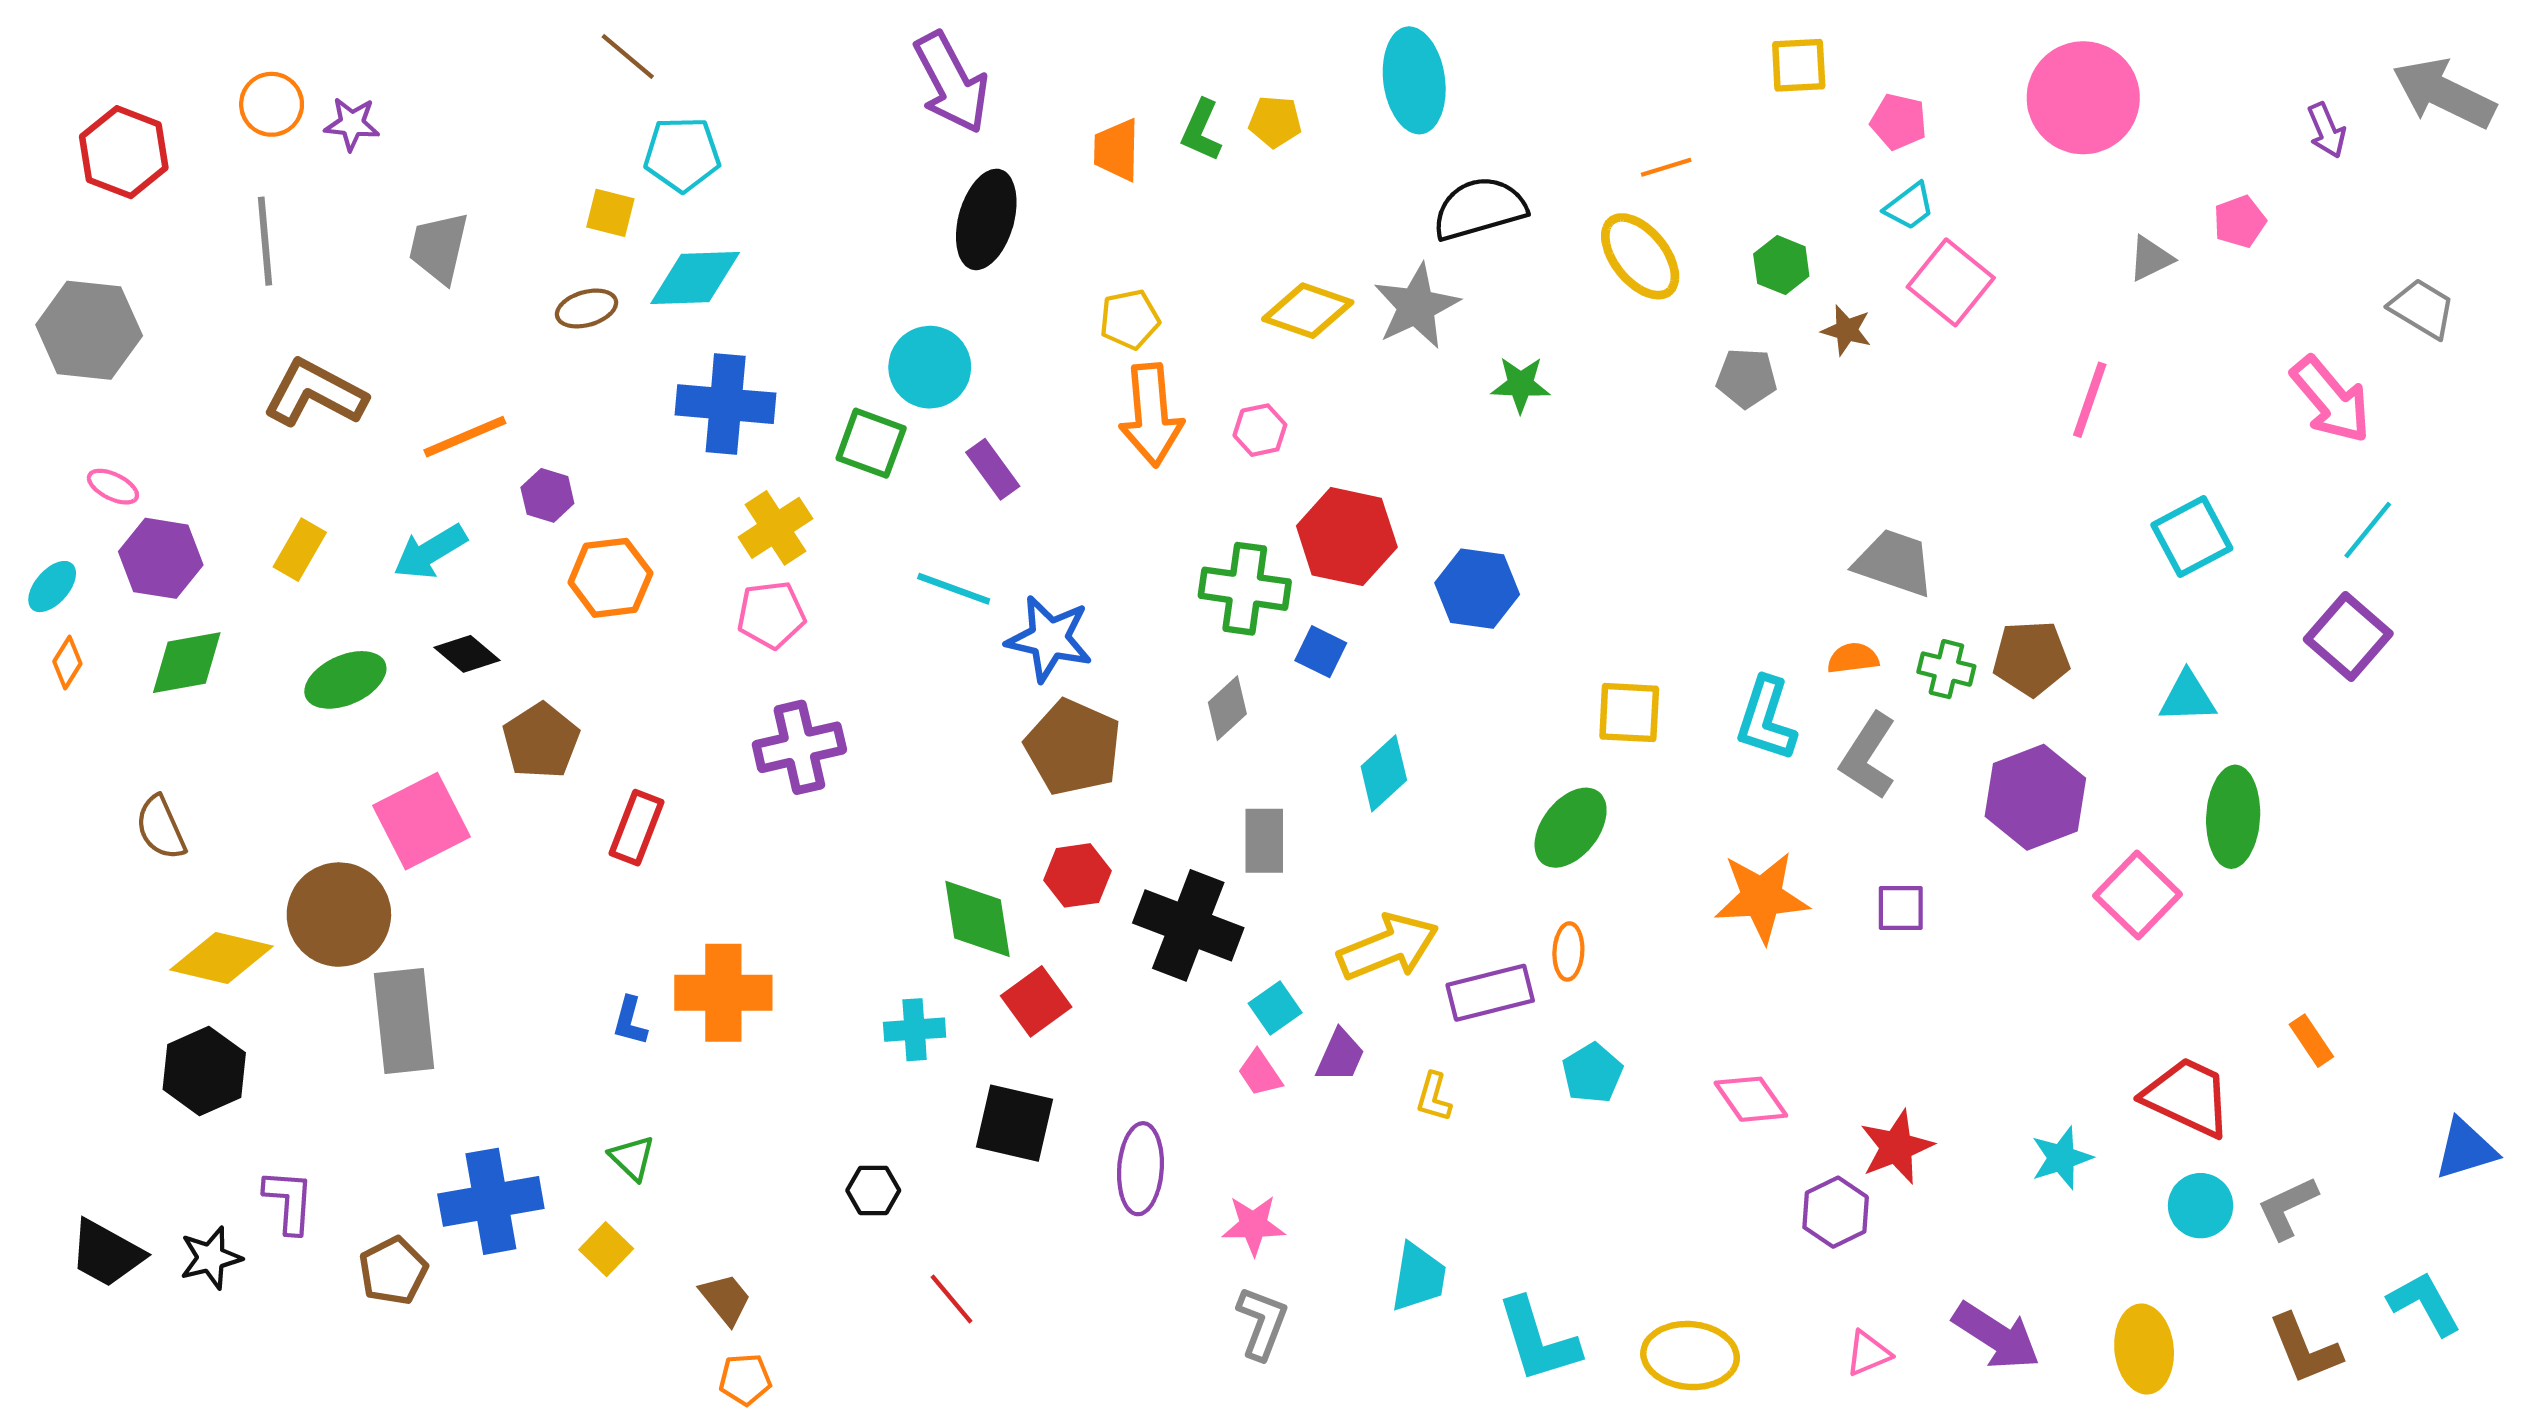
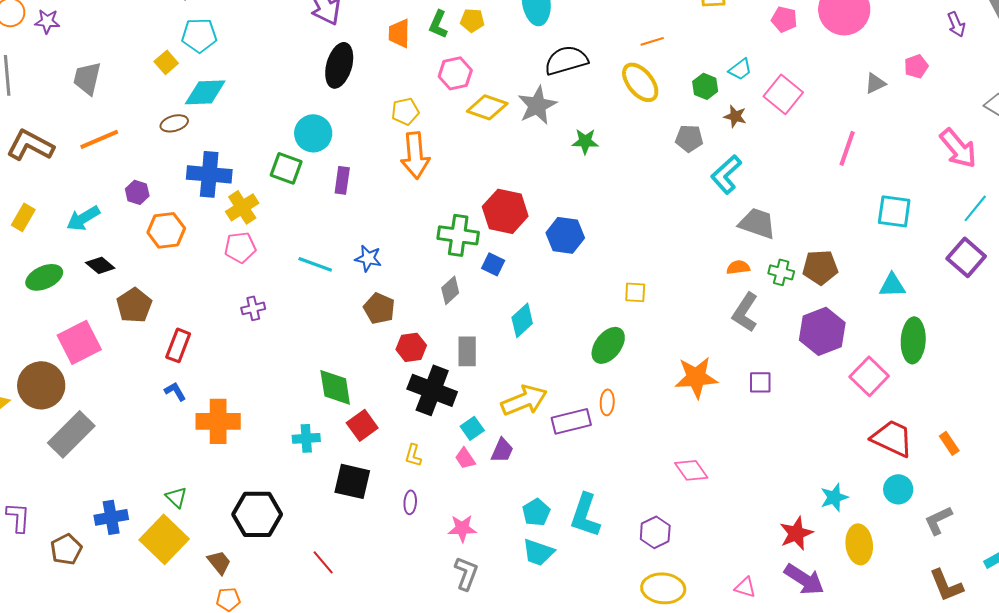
pink pentagon: (1899, 122) -> (784, 19), moved
cyan trapezoid: (1909, 206) -> (740, 69), moved
yellow square: (610, 213) -> (166, 62), turned 35
brown ellipse: (587, 308) -> (174, 123), moved
blue cross: (726, 404) -> (209, 174), moved
pink hexagon: (1260, 430) -> (455, 73), moved, size x1.4
orange line: (465, 437) -> (99, 139), moved
purple rectangle: (993, 469) -> (342, 180), turned 44
cyan square: (2192, 537) -> (894, 211), turned 36
cyan line: (954, 589) -> (315, 264), moved
blue star: (1049, 639) -> (368, 258), size x0.7
yellow square: (1629, 713) -> (635, 292), size x0.7
cyan L-shape: (1766, 719) -> (726, 174), moved, turned 30
purple cross: (799, 747) -> (253, 308), size x0.6
brown pentagon: (1073, 747) -> (379, 308), size x0.7
red hexagon: (1077, 875) -> (411, 347), moved
gray rectangle: (404, 1021) -> (71, 434), turned 51
blue L-shape: (630, 1021) -> (175, 391), moved, turned 135
cyan pentagon: (1592, 1073) -> (536, 512), moved
yellow L-shape: (1434, 1097) -> (413, 455), moved
red trapezoid: (2188, 1097) -> (892, 438), moved
red star: (1896, 1147) -> (796, 533), moved
purple ellipse: (1140, 1169) -> (410, 502), size x0.6
black hexagon: (873, 1190) -> (257, 514), moved, size x2.0
blue cross: (491, 1201) -> (111, 517), size x0.7
cyan circle: (2201, 1206) -> (898, 489), moved
purple hexagon: (1836, 1212) -> (655, 532), moved
yellow square: (606, 1249) -> (164, 539), size x2.0
cyan trapezoid: (1419, 1277) -> (538, 552), turned 100
cyan L-shape: (1538, 1340) -> (585, 515), moved, turned 36
yellow ellipse: (2144, 1349) -> (859, 544), moved
pink triangle: (1868, 1353) -> (745, 587), turned 40

